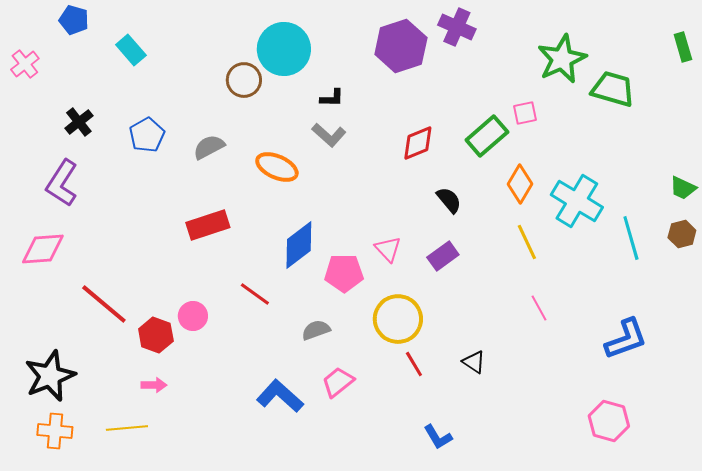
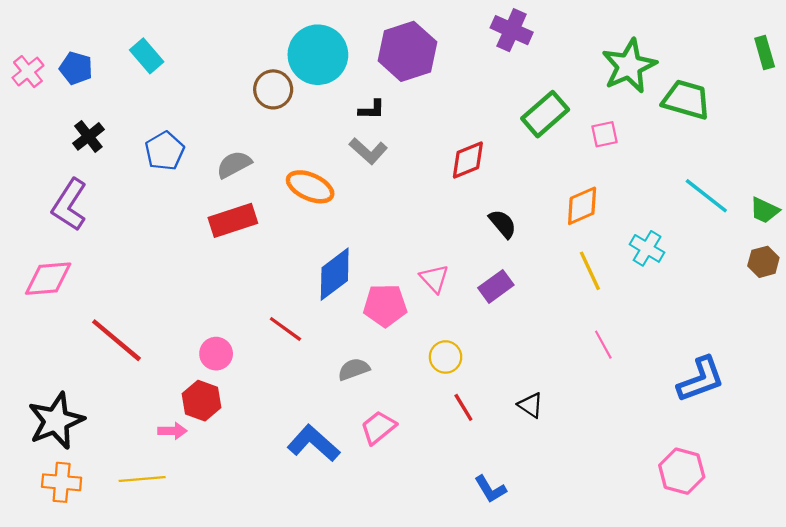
blue pentagon: (74, 20) -> (76, 68), moved
purple hexagon: (401, 46) -> (407, 51), moved
pink square: (525, 113) -> (604, 134), moved
green rectangle: (487, 136) -> (545, 114), moved
orange diamond: (520, 184) -> (582, 206), turned 36
cyan cross: (577, 201) -> (647, 248), moved, size x0.6
red rectangle: (208, 225) -> (233, 220), moved
cyan line: (631, 238) -> (706, 196), moved, turned -36
yellow circle: (398, 319) -> (446, 357), size x0.6
red hexagon: (156, 335) -> (201, 401), moved

